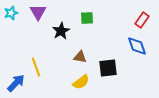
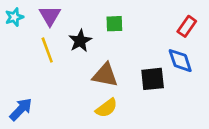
brown triangle: (80, 57) -> (105, 75), size x1.5
yellow line: (36, 67) -> (47, 50), moved
black square: (108, 68) -> (153, 79), moved

